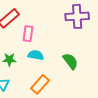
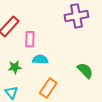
green semicircle: (70, 61) -> (85, 71), moved

